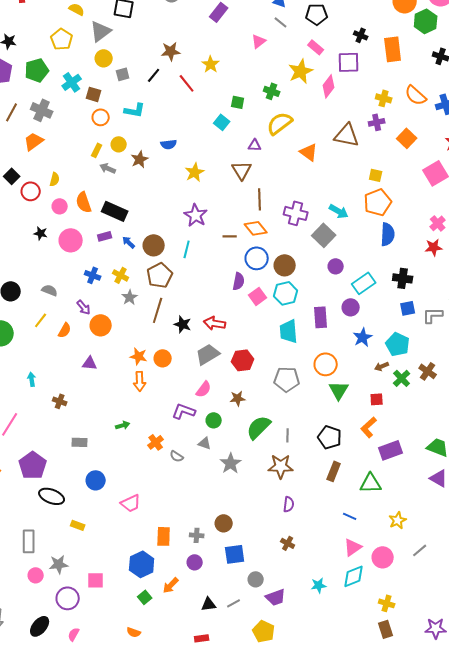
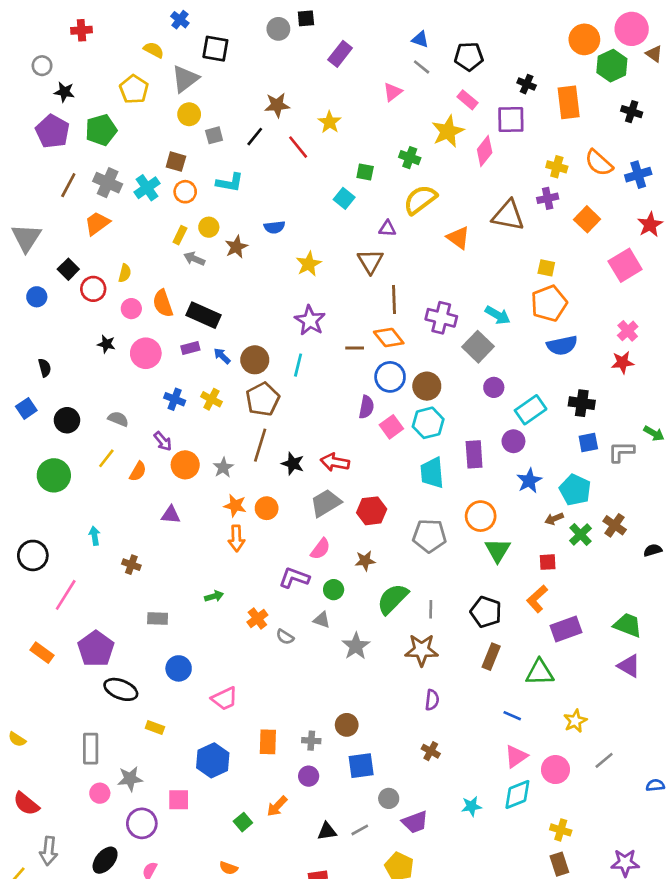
cyan cross: (72, 82) -> (147, 188), moved
blue semicircle: (388, 234) -> (562, 345), turned 75
gray star: (130, 297) -> (223, 467), moved
blue hexagon: (142, 564) -> (213, 760), moved

